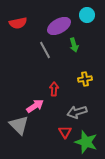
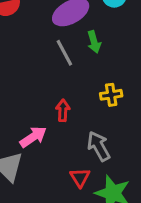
gray line: (45, 50) -> (64, 53), moved
gray arrow: (77, 112) -> (99, 146), turned 78

